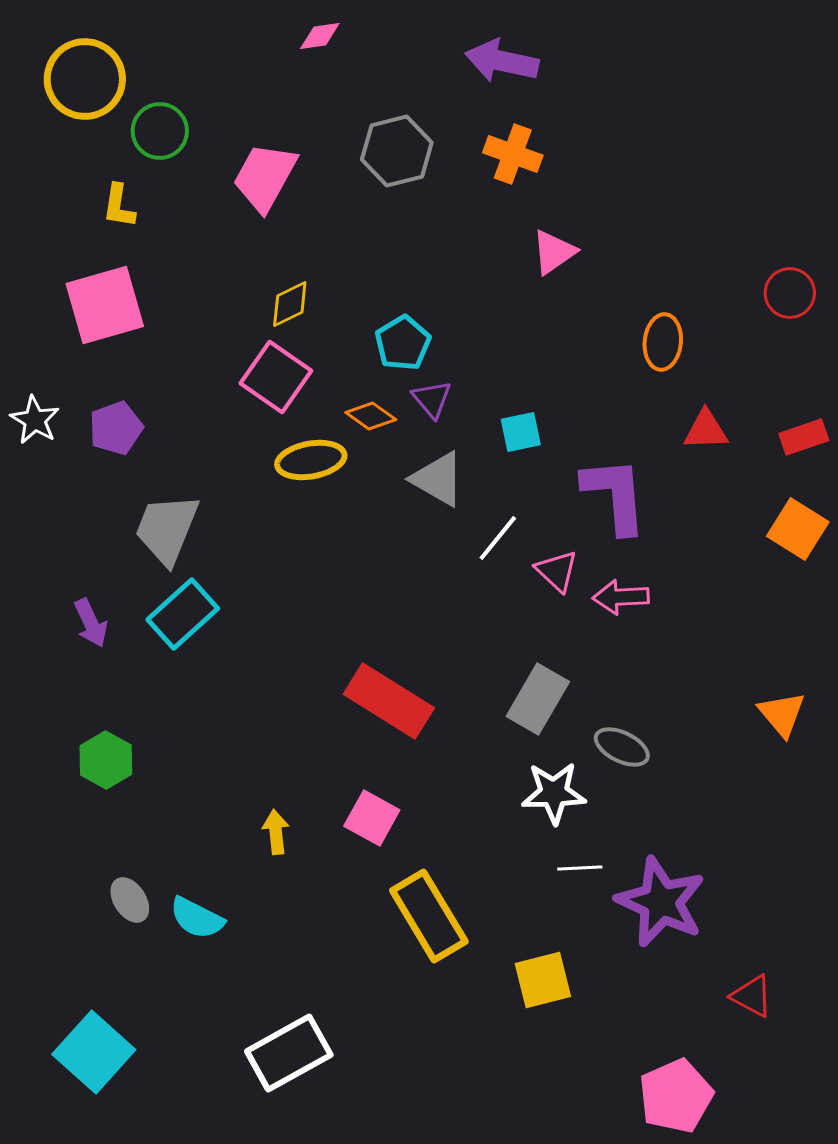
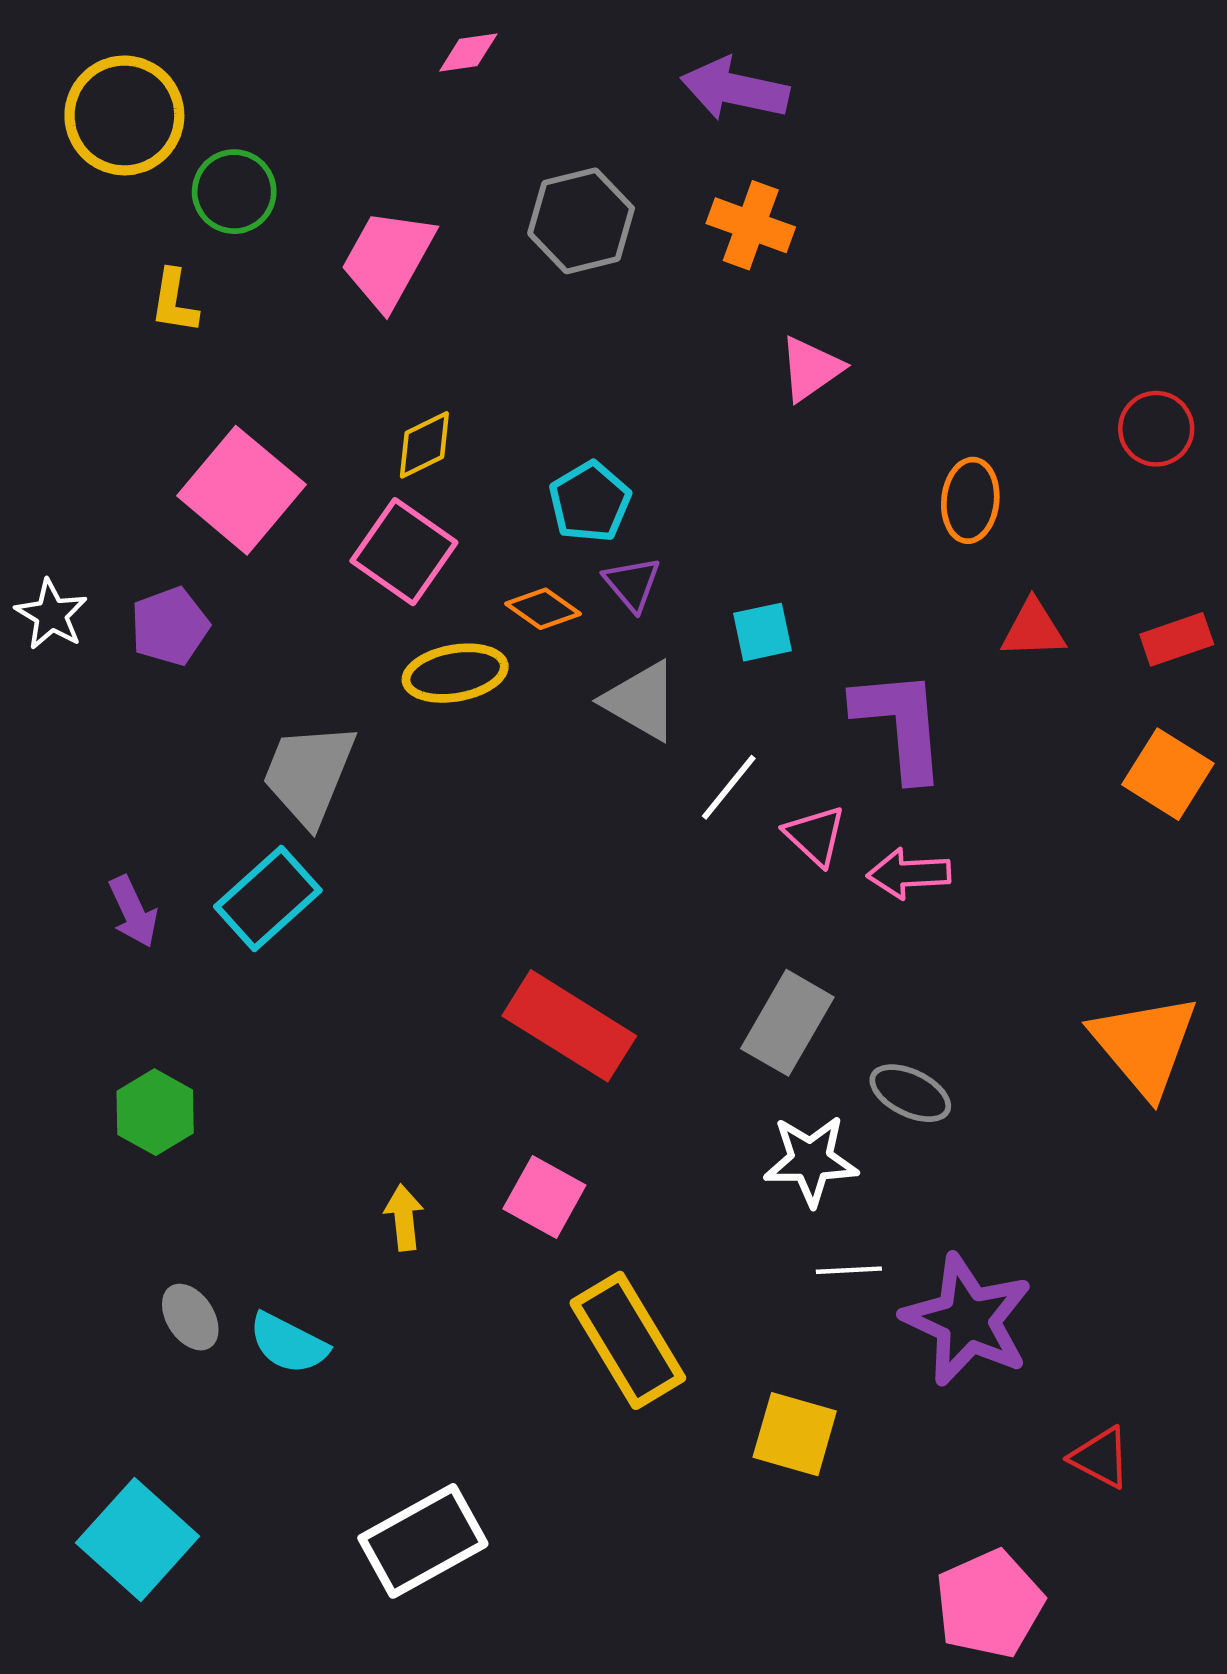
pink square: (105, 305) -> (241, 490), moved, turned -34
gray trapezoid: (167, 529) -> (309, 774), moved
orange triangle: (782, 714) -> (1144, 1045), size x1.6
yellow square: (543, 980) -> (795, 1434), turned 30

